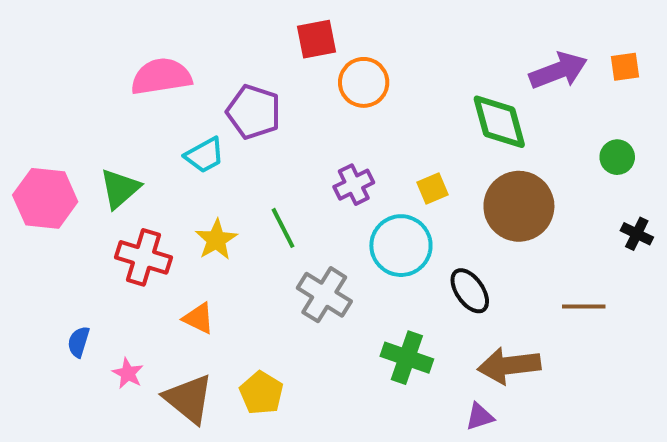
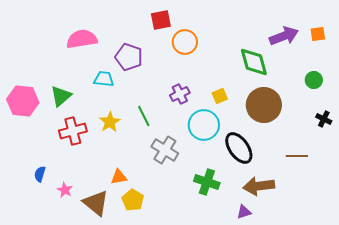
cyan trapezoid: (204, 155) -> (104, 79), turned -145
red cross: (143, 257) -> (73, 131), turned -32
black ellipse: (470, 291) -> (239, 148), size x1.4
orange triangle: (199, 318) -> (119, 177), moved, turned -36

